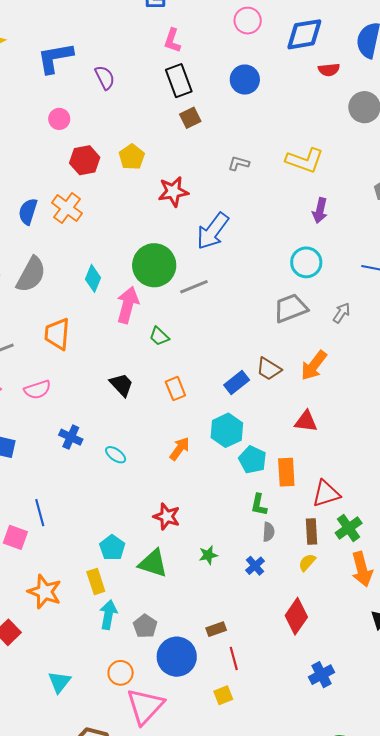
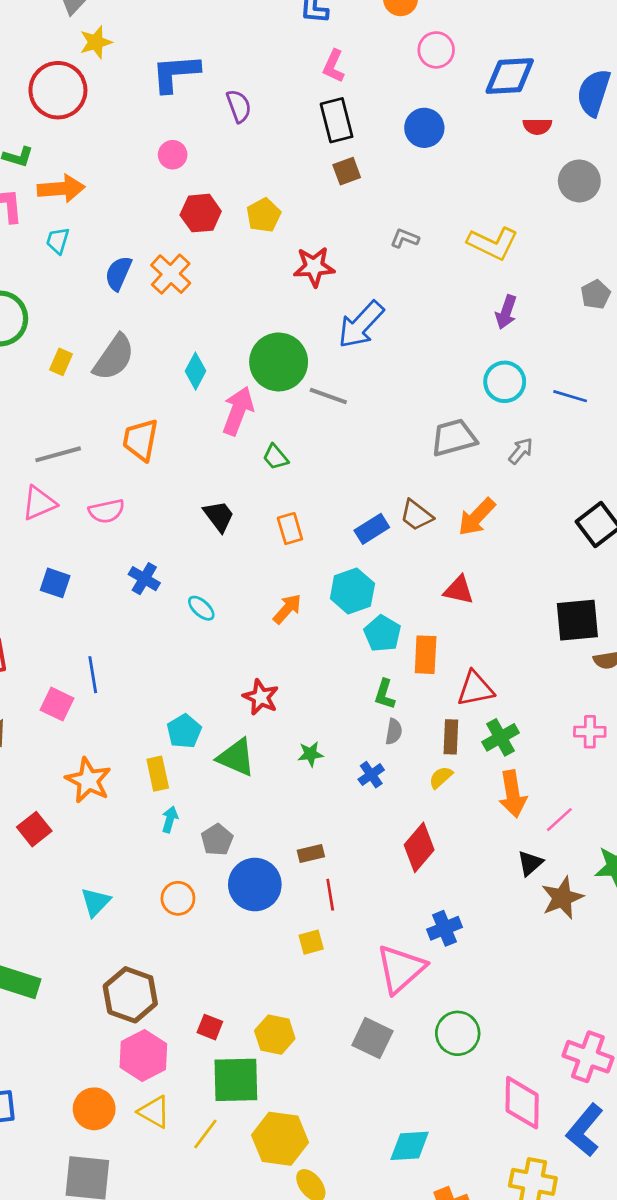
cyan circle: (306, 262) -> (505, 382), moved
gray line: (194, 287) -> (328, 396), turned 36
cyan arrow: (108, 615) -> (170, 819), size x0.7
pink triangle: (145, 706) -> (401, 969), moved

